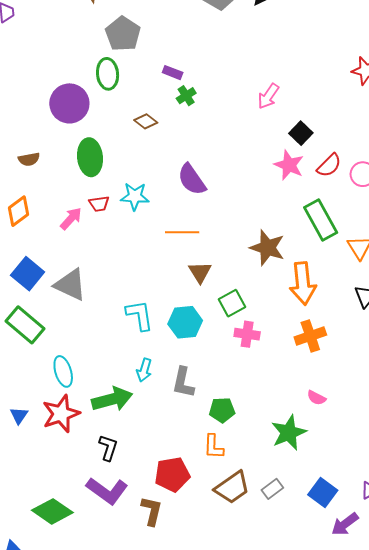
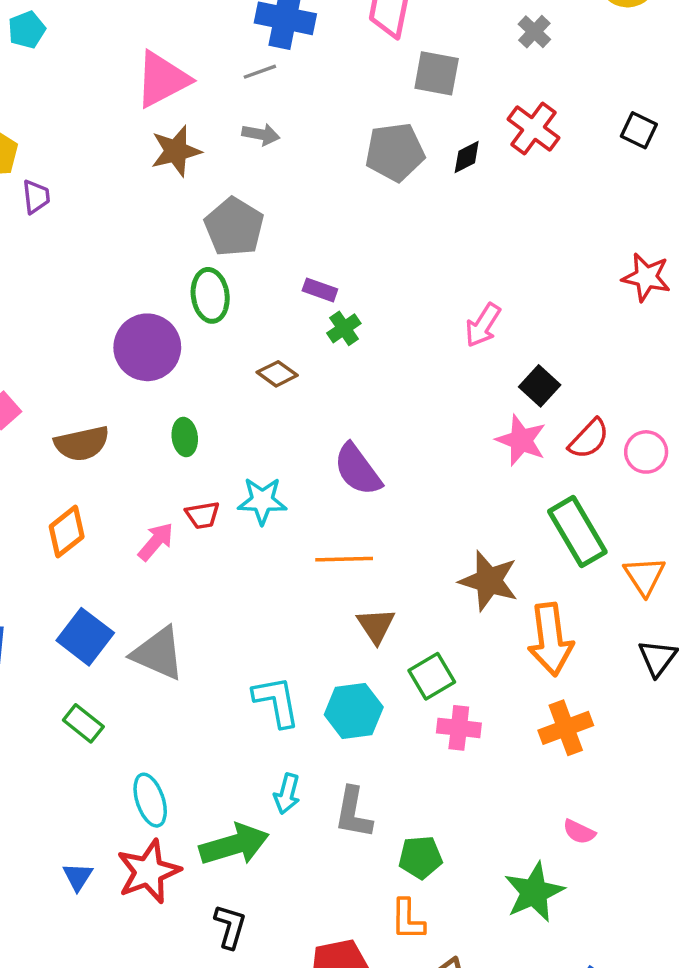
green ellipse: (90, 157) -> (185, 437), size x0.6
brown semicircle: (29, 159) -> (82, 444), size x1.5
green rectangle: (25, 325) -> (83, 723), size x0.6

